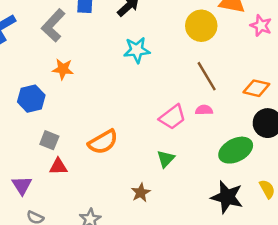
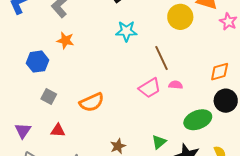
brown line: (207, 76) -> (161, 58), moved
orange diamond: (256, 88) -> (220, 72), turned -35
green triangle: (166, 159) -> (159, 142), moved
red triangle: (58, 167) -> (58, 130), moved

